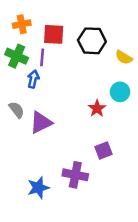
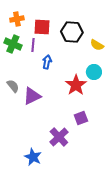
blue arrow: (33, 79) -> (47, 62), moved
red star: (97, 108) -> (76, 85), size x1.5
purple cross: (75, 175) -> (59, 137), turned 36
blue star: (38, 188) -> (33, 157), moved, turned -30

